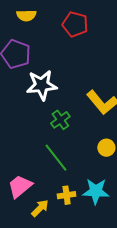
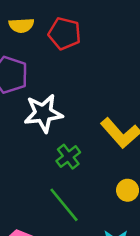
red pentagon: (75, 24) -> (64, 33), moved

